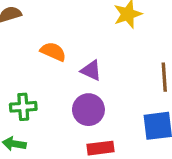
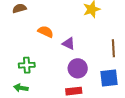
purple circle: (88, 110) -> (78, 68), moved

